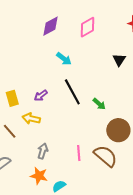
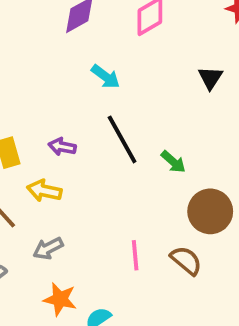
purple arrow: (41, 95) -> (62, 147), turned 48
gray arrow: (43, 151) -> (48, 248), moved, turned -133
brown semicircle: (106, 156) -> (186, 260), size x0.7

